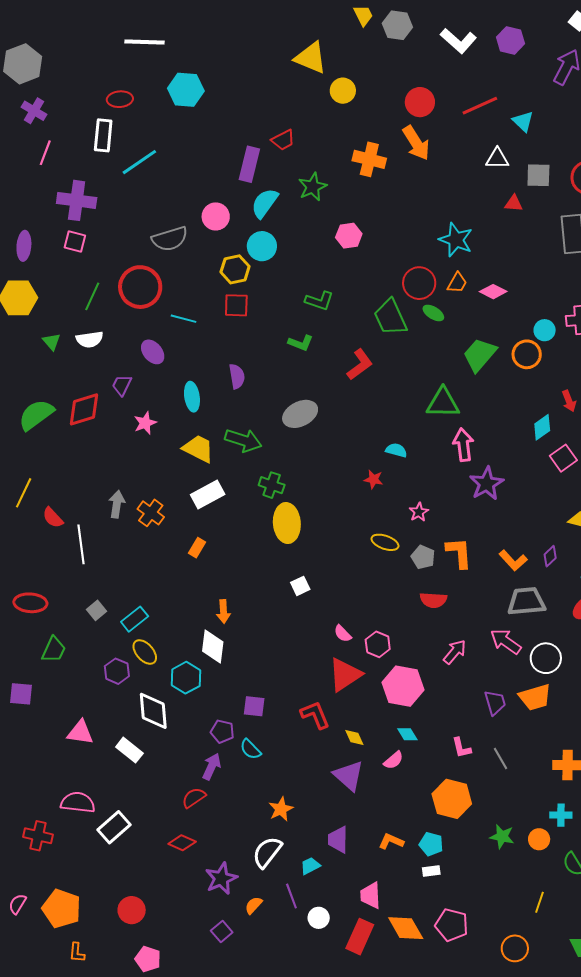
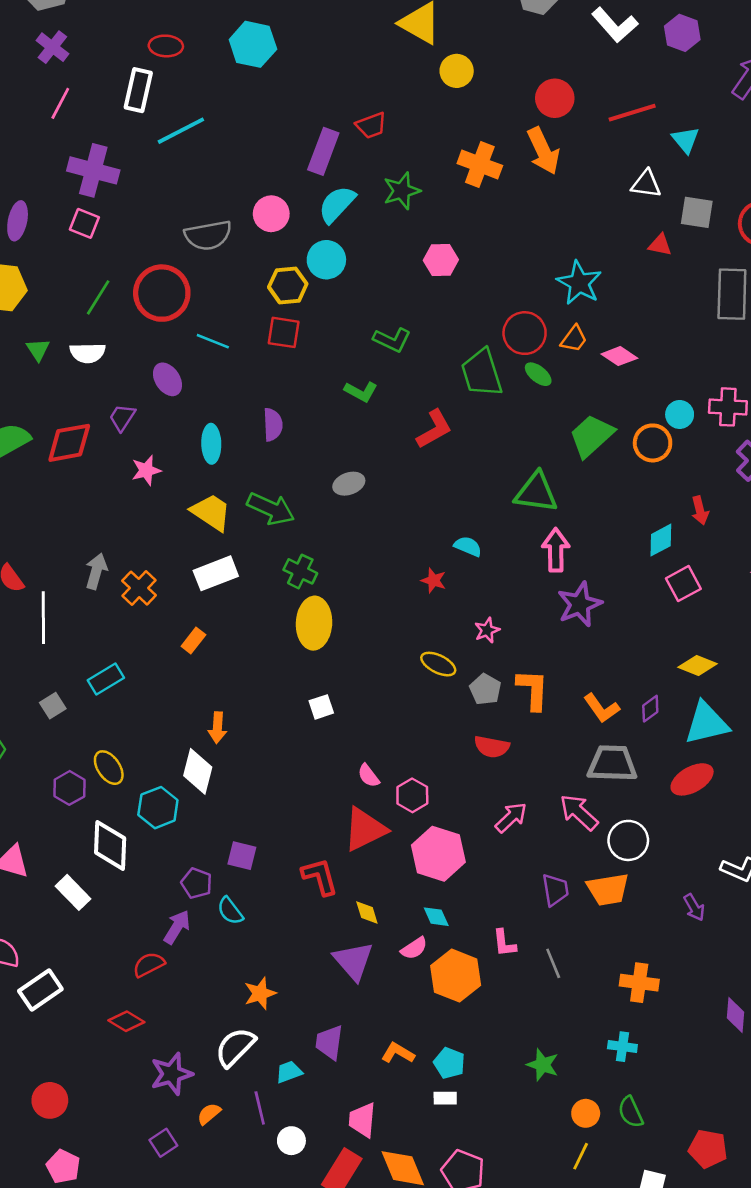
gray ellipse: (300, 414) -> (349, 484), size x0.7
cyan rectangle: (135, 619) -> (106, 679), moved
orange hexagon: (452, 799) -> (456, 976), moved
orange circle: (539, 839) -> (586, 1113), moved

